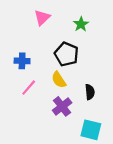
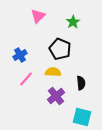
blue cross: (22, 61) -> (20, 55), turned -32
yellow semicircle: (59, 80) -> (53, 72), turned 126

